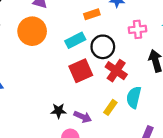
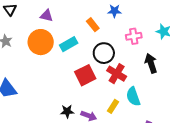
orange rectangle: (92, 14) -> (93, 25), turned 72
cyan rectangle: (75, 40) -> (69, 44), moved
cyan semicircle: (134, 97) -> (133, 97), turned -30

